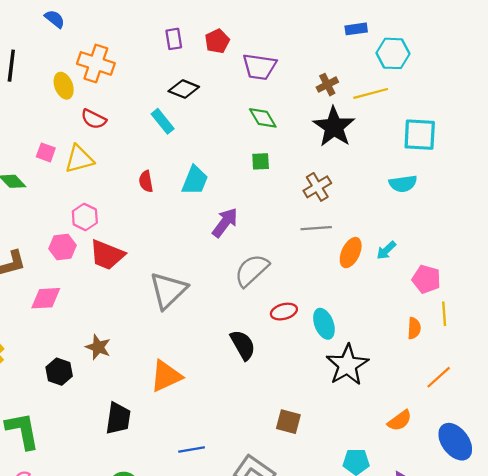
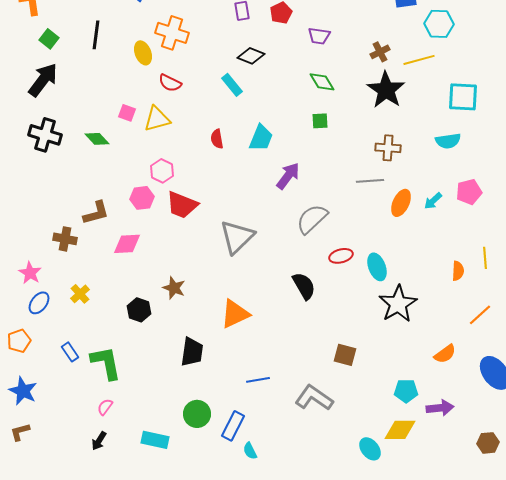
purple trapezoid: (259, 67) -> (319, 36), size x0.7
brown cross: (317, 187) -> (388, 148), moved, turned 35
pink pentagon: (426, 279) -> (469, 192), moved, turned -30

